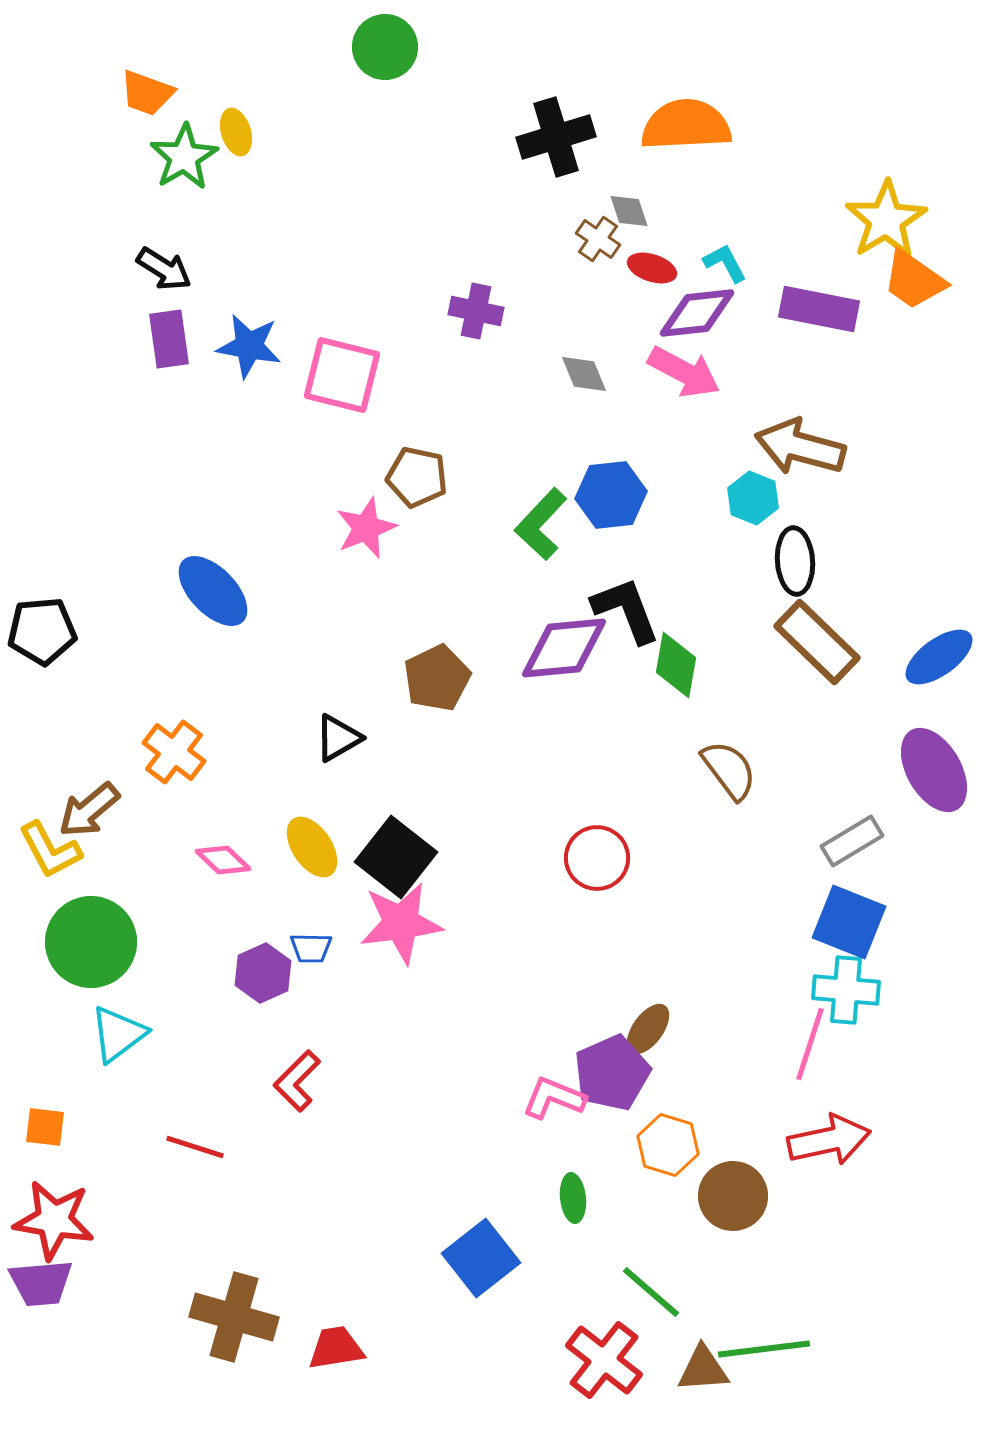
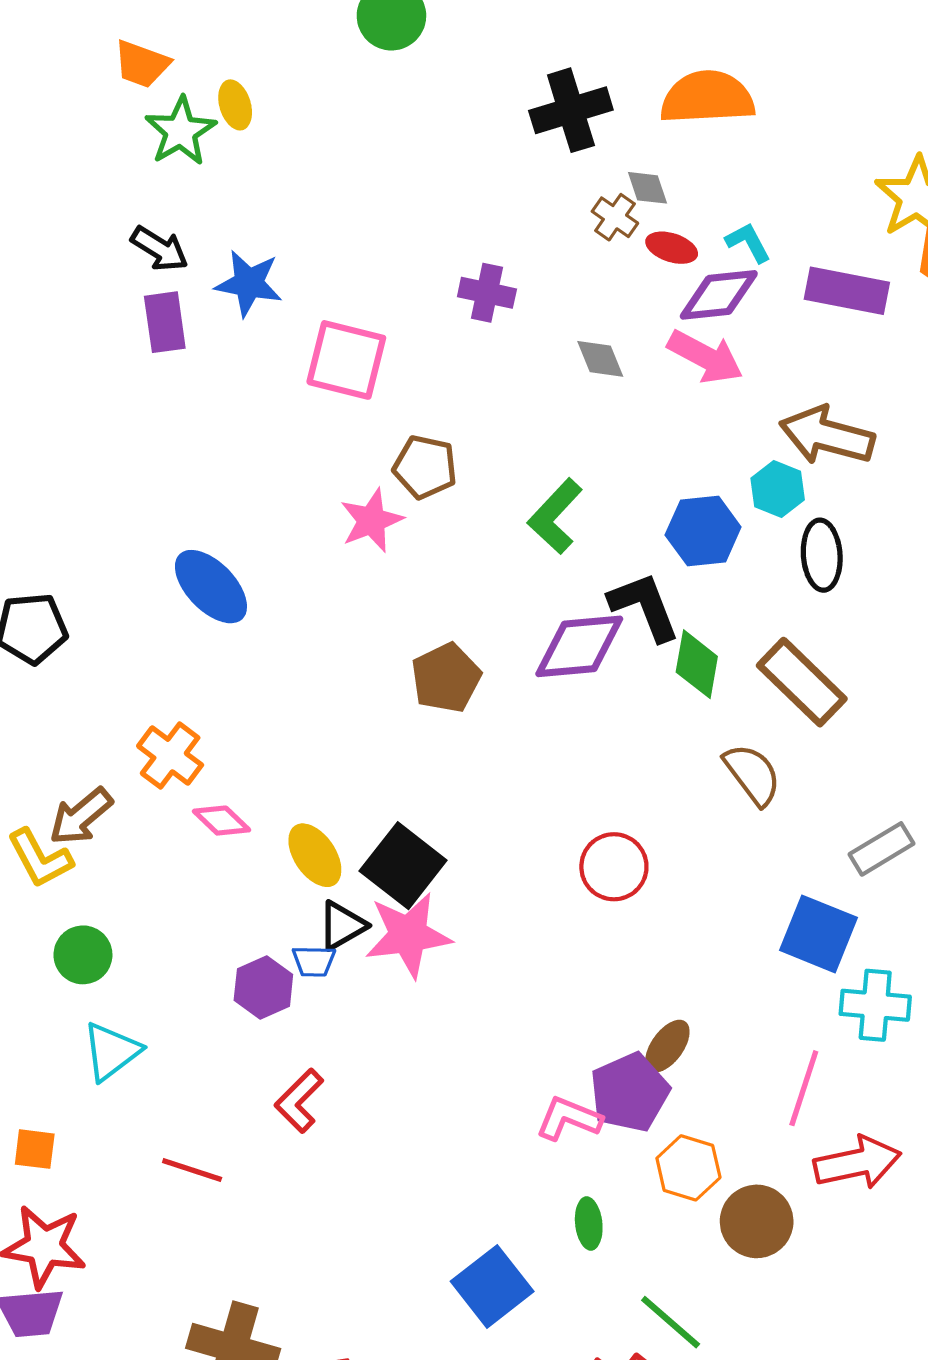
blue star: (249, 346) -> (249, 283), moved
blue hexagon: (611, 495) -> (703, 531), moved
brown rectangle: (817, 642) -> (802, 682), moved
black triangle: (338, 738) -> (342, 926), moved
pink diamond: (223, 860) -> (221, 821), moved
blue square: (849, 922) -> (819, 934), moved
green circle: (91, 942) -> (83, 955), size x0.6
pink line: (810, 1044) -> (804, 1088), moved

